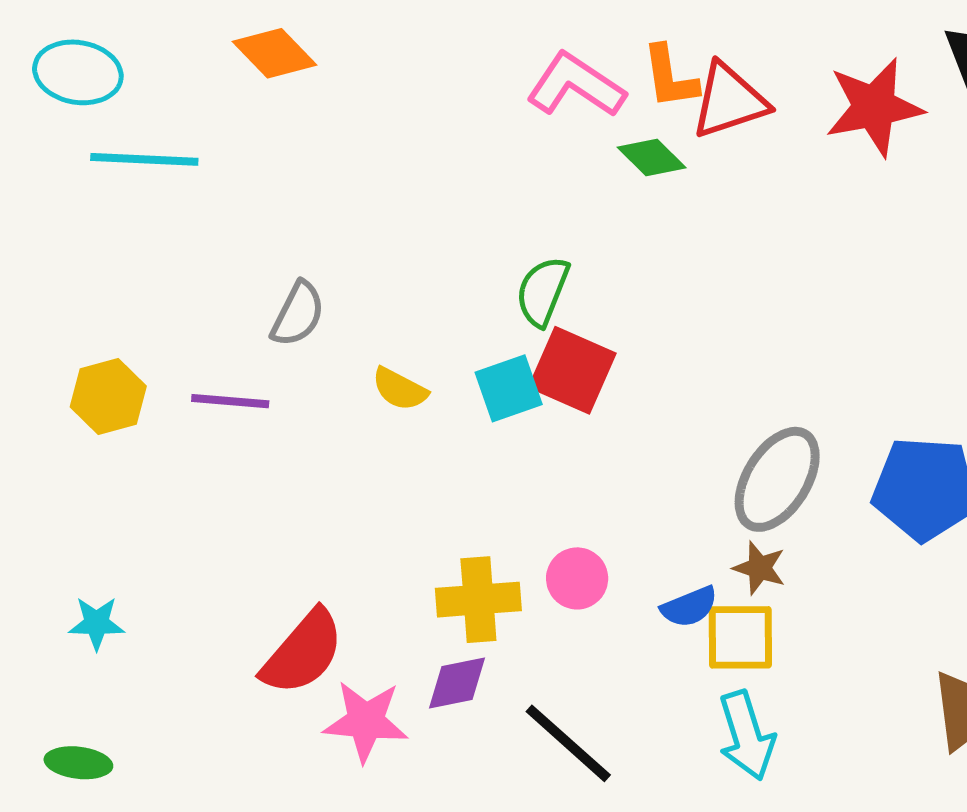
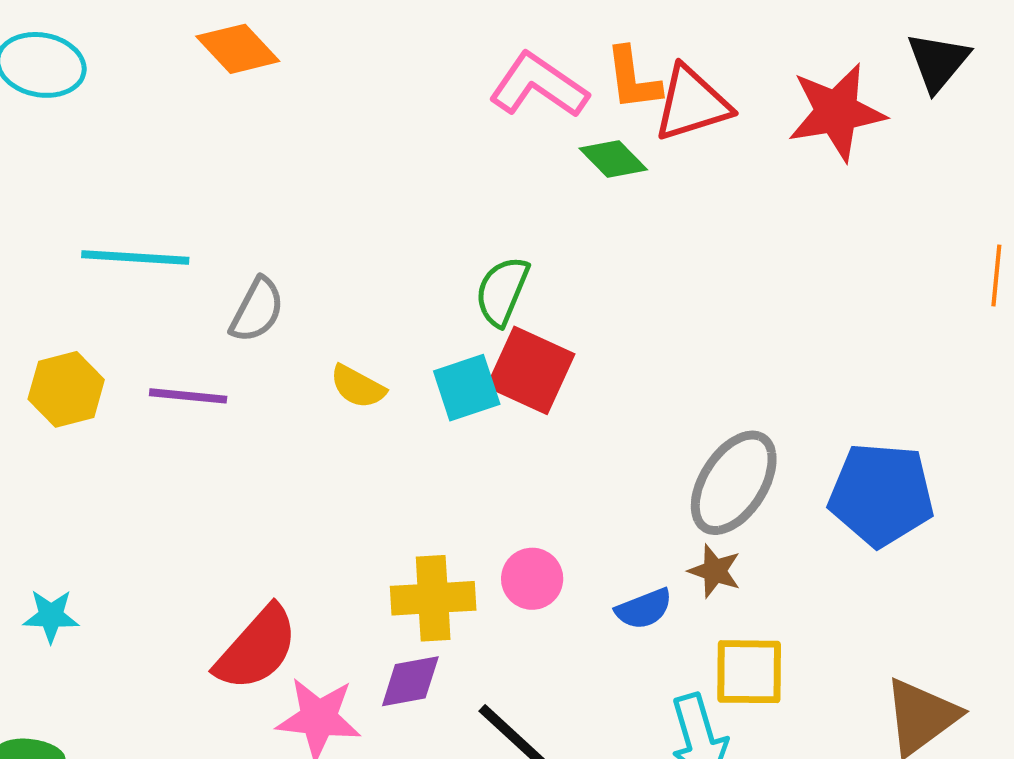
cyan line: (144, 159) -> (135, 257), moved
yellow square: (740, 637) -> (749, 672), moved

